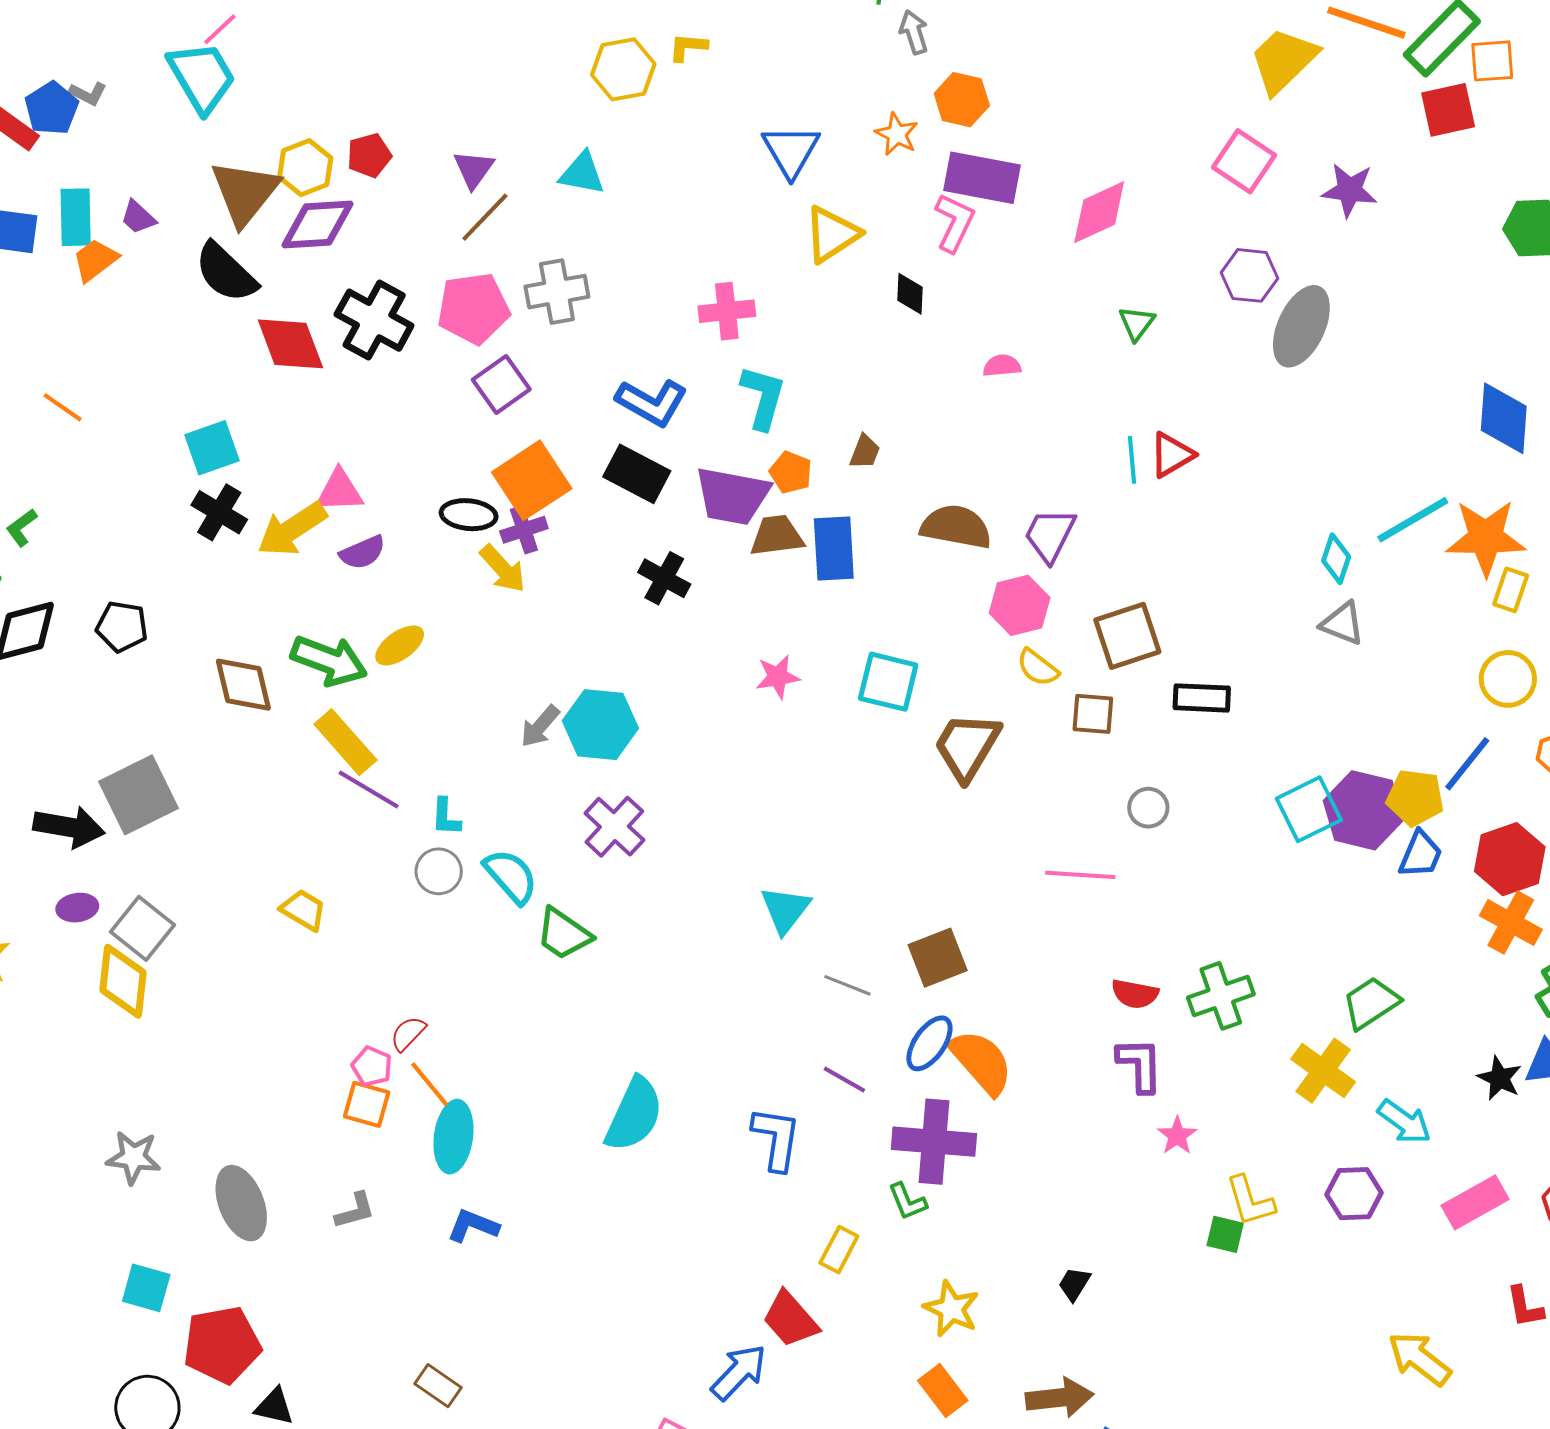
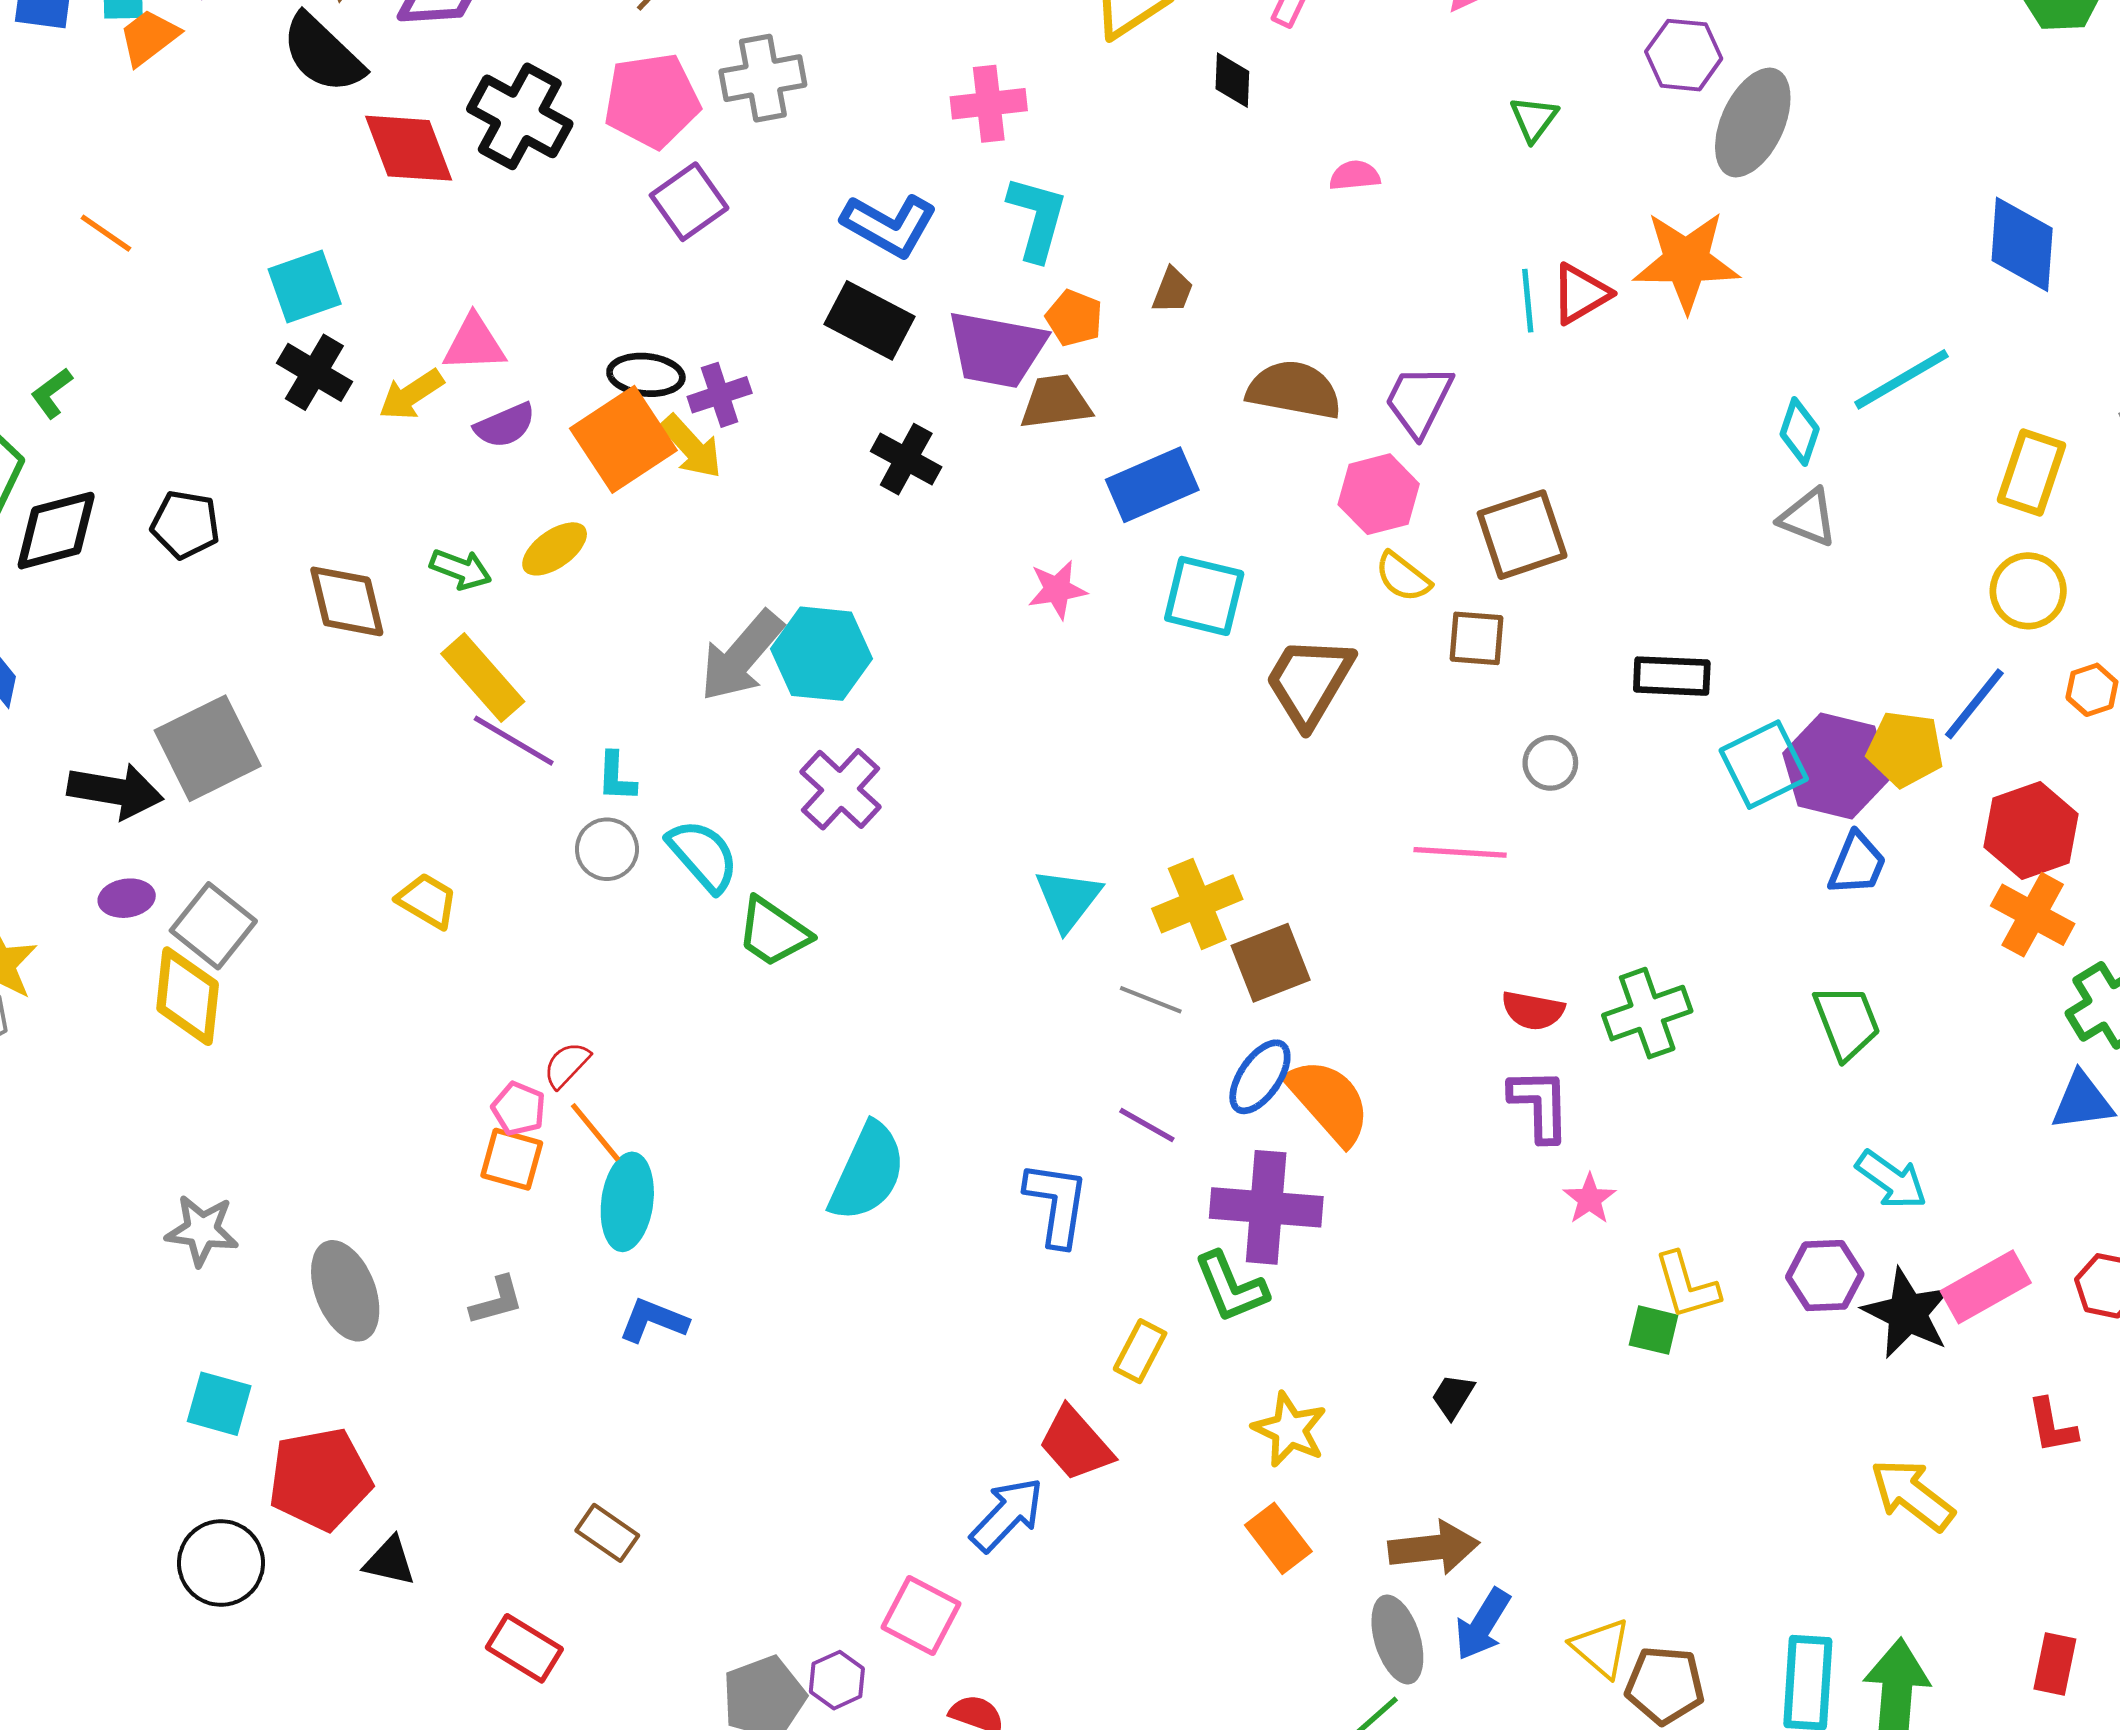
orange square: (532, 480) -> (623, 439), moved
yellow arrow: (292, 529) -> (411, 395), size x0.7
orange star: (1486, 538) -> (1686, 261), moved
blue rectangle: (834, 549) -> (1152, 485), moved, turned 70
yellow rectangle: (1511, 590) -> (2032, 472), size x1.4
green arrow: (329, 661) -> (461, 569), size x0.6
black rectangle: (1202, 698) -> (1672, 676), moved
gray arrow: (540, 726) -> (741, 656), size x1.6
blue trapezoid: (1420, 854) -> (1857, 864), moved
green trapezoid: (1371, 1003) -> (1847, 1022), turned 102
yellow cross: (1323, 1071) -> (1197, 904), moved, turned 32
black star: (1500, 1078) -> (1907, 1313), moved, size x1.5
green L-shape: (907, 1201) -> (1231, 1287), size x1.4

